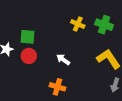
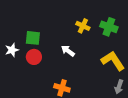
white arrow: (63, 60) -> (68, 51), moved

